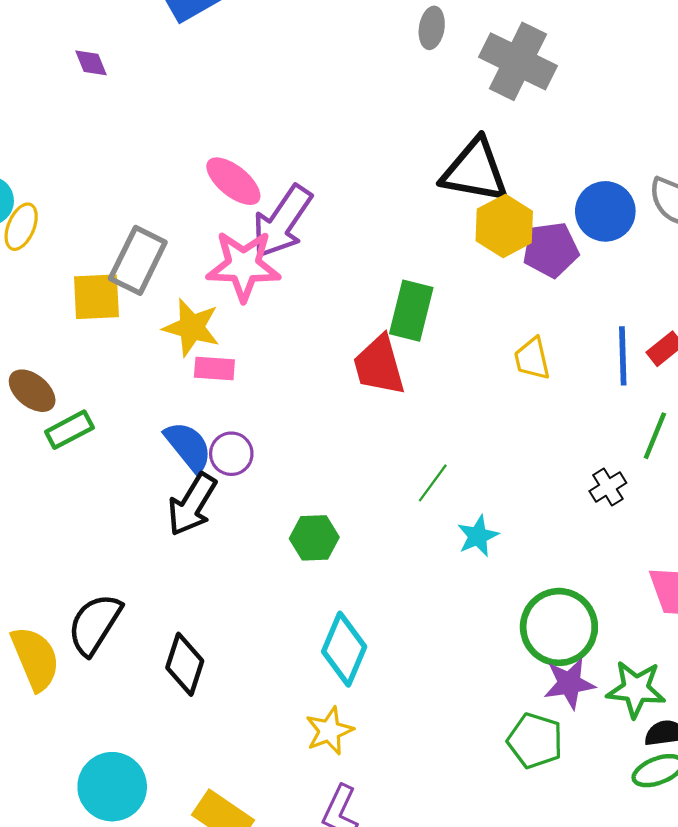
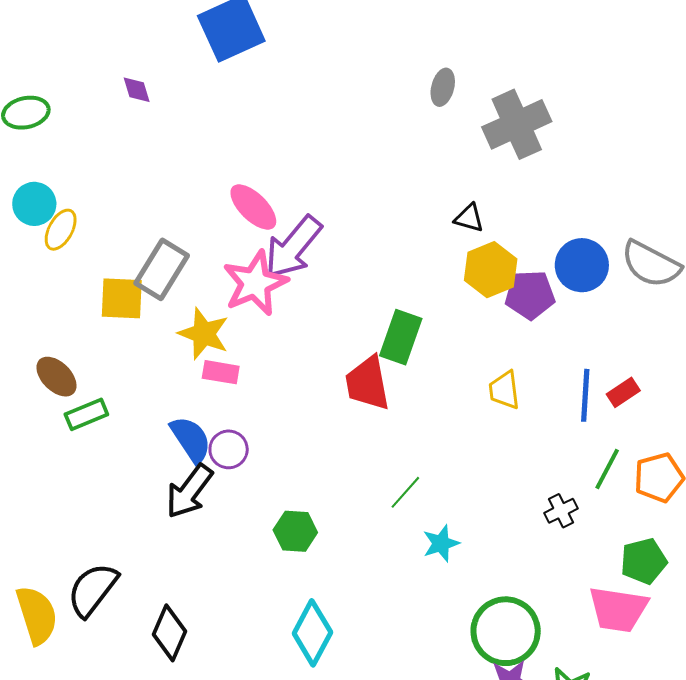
gray cross: (518, 61) -> (517, 124), turned 34
black triangle: (475, 171) -> (469, 218), size x0.5
pink star: (243, 266) -> (255, 283), turned -30

